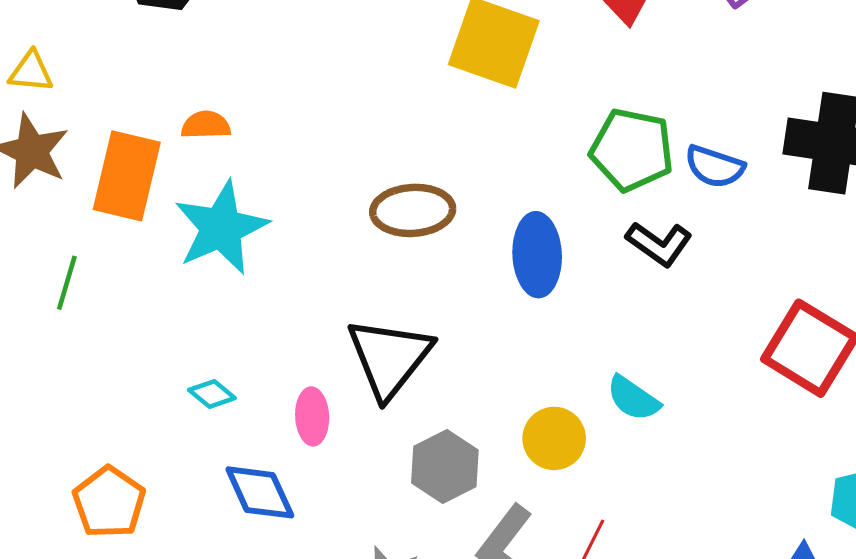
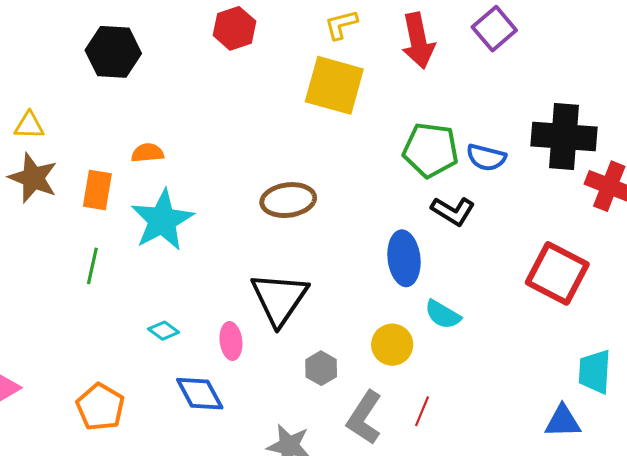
orange rectangle: (127, 176) -> (97, 190), size x0.7
blue ellipse: (537, 255) -> (404, 258), moved
green line: (67, 283) -> (92, 266), moved
gray hexagon: (445, 466) -> (321, 368), size x0.7

